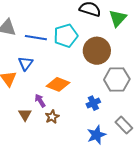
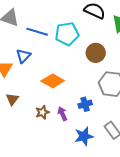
brown circle: (97, 51) -> (96, 53), size x0.7
purple arrow: (40, 101) -> (62, 114), moved
brown triangle: (25, 115) -> (12, 99), moved

